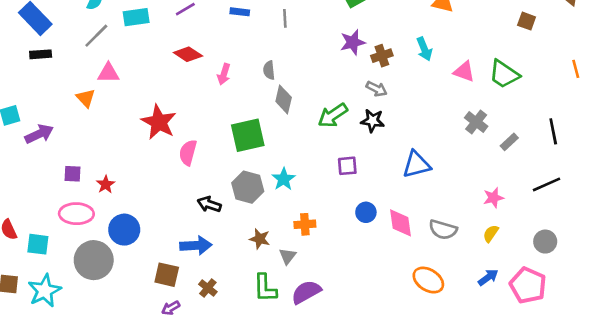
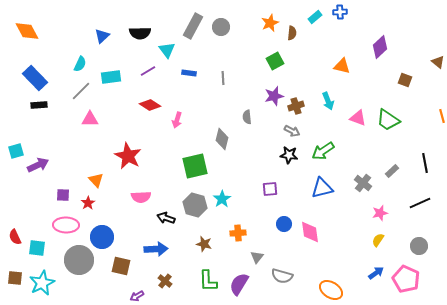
gray semicircle: (269, 70) -> (247, 117), moved
orange triangle: (86, 98) -> (96, 180), moved
green arrow: (333, 115) -> (323, 151), moved
gray cross: (476, 122) -> (363, 183), moved
pink semicircle: (188, 153) -> (141, 197), moved, turned -108
gray semicircle: (443, 230) -> (282, 276), moved
gray triangle: (288, 256) -> (257, 257), moved
brown square: (167, 275) -> (121, 266), moved
orange ellipse: (428, 280) -> (331, 290), moved
purple semicircle: (306, 292) -> (239, 284), turned -30

